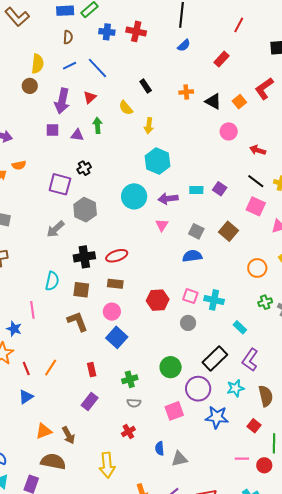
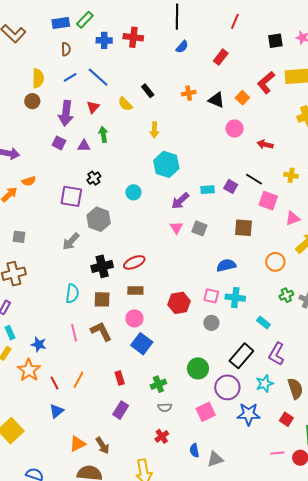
yellow semicircle: (126, 108) -> (125, 104), moved
purple square: (53, 130) -> (59, 143), turned 32
black line: (256, 181) -> (254, 179), moved
cyan circle: (134, 196) -> (133, 192), moved, size x0.6
purple arrow: (168, 199) -> (180, 201), turned -30
gray square: (196, 231) -> (199, 228), moved
brown square: (229, 231) -> (243, 228), turned -30
blue semicircle: (192, 256) -> (226, 265), moved
pink line: (32, 310) -> (74, 333), moved

